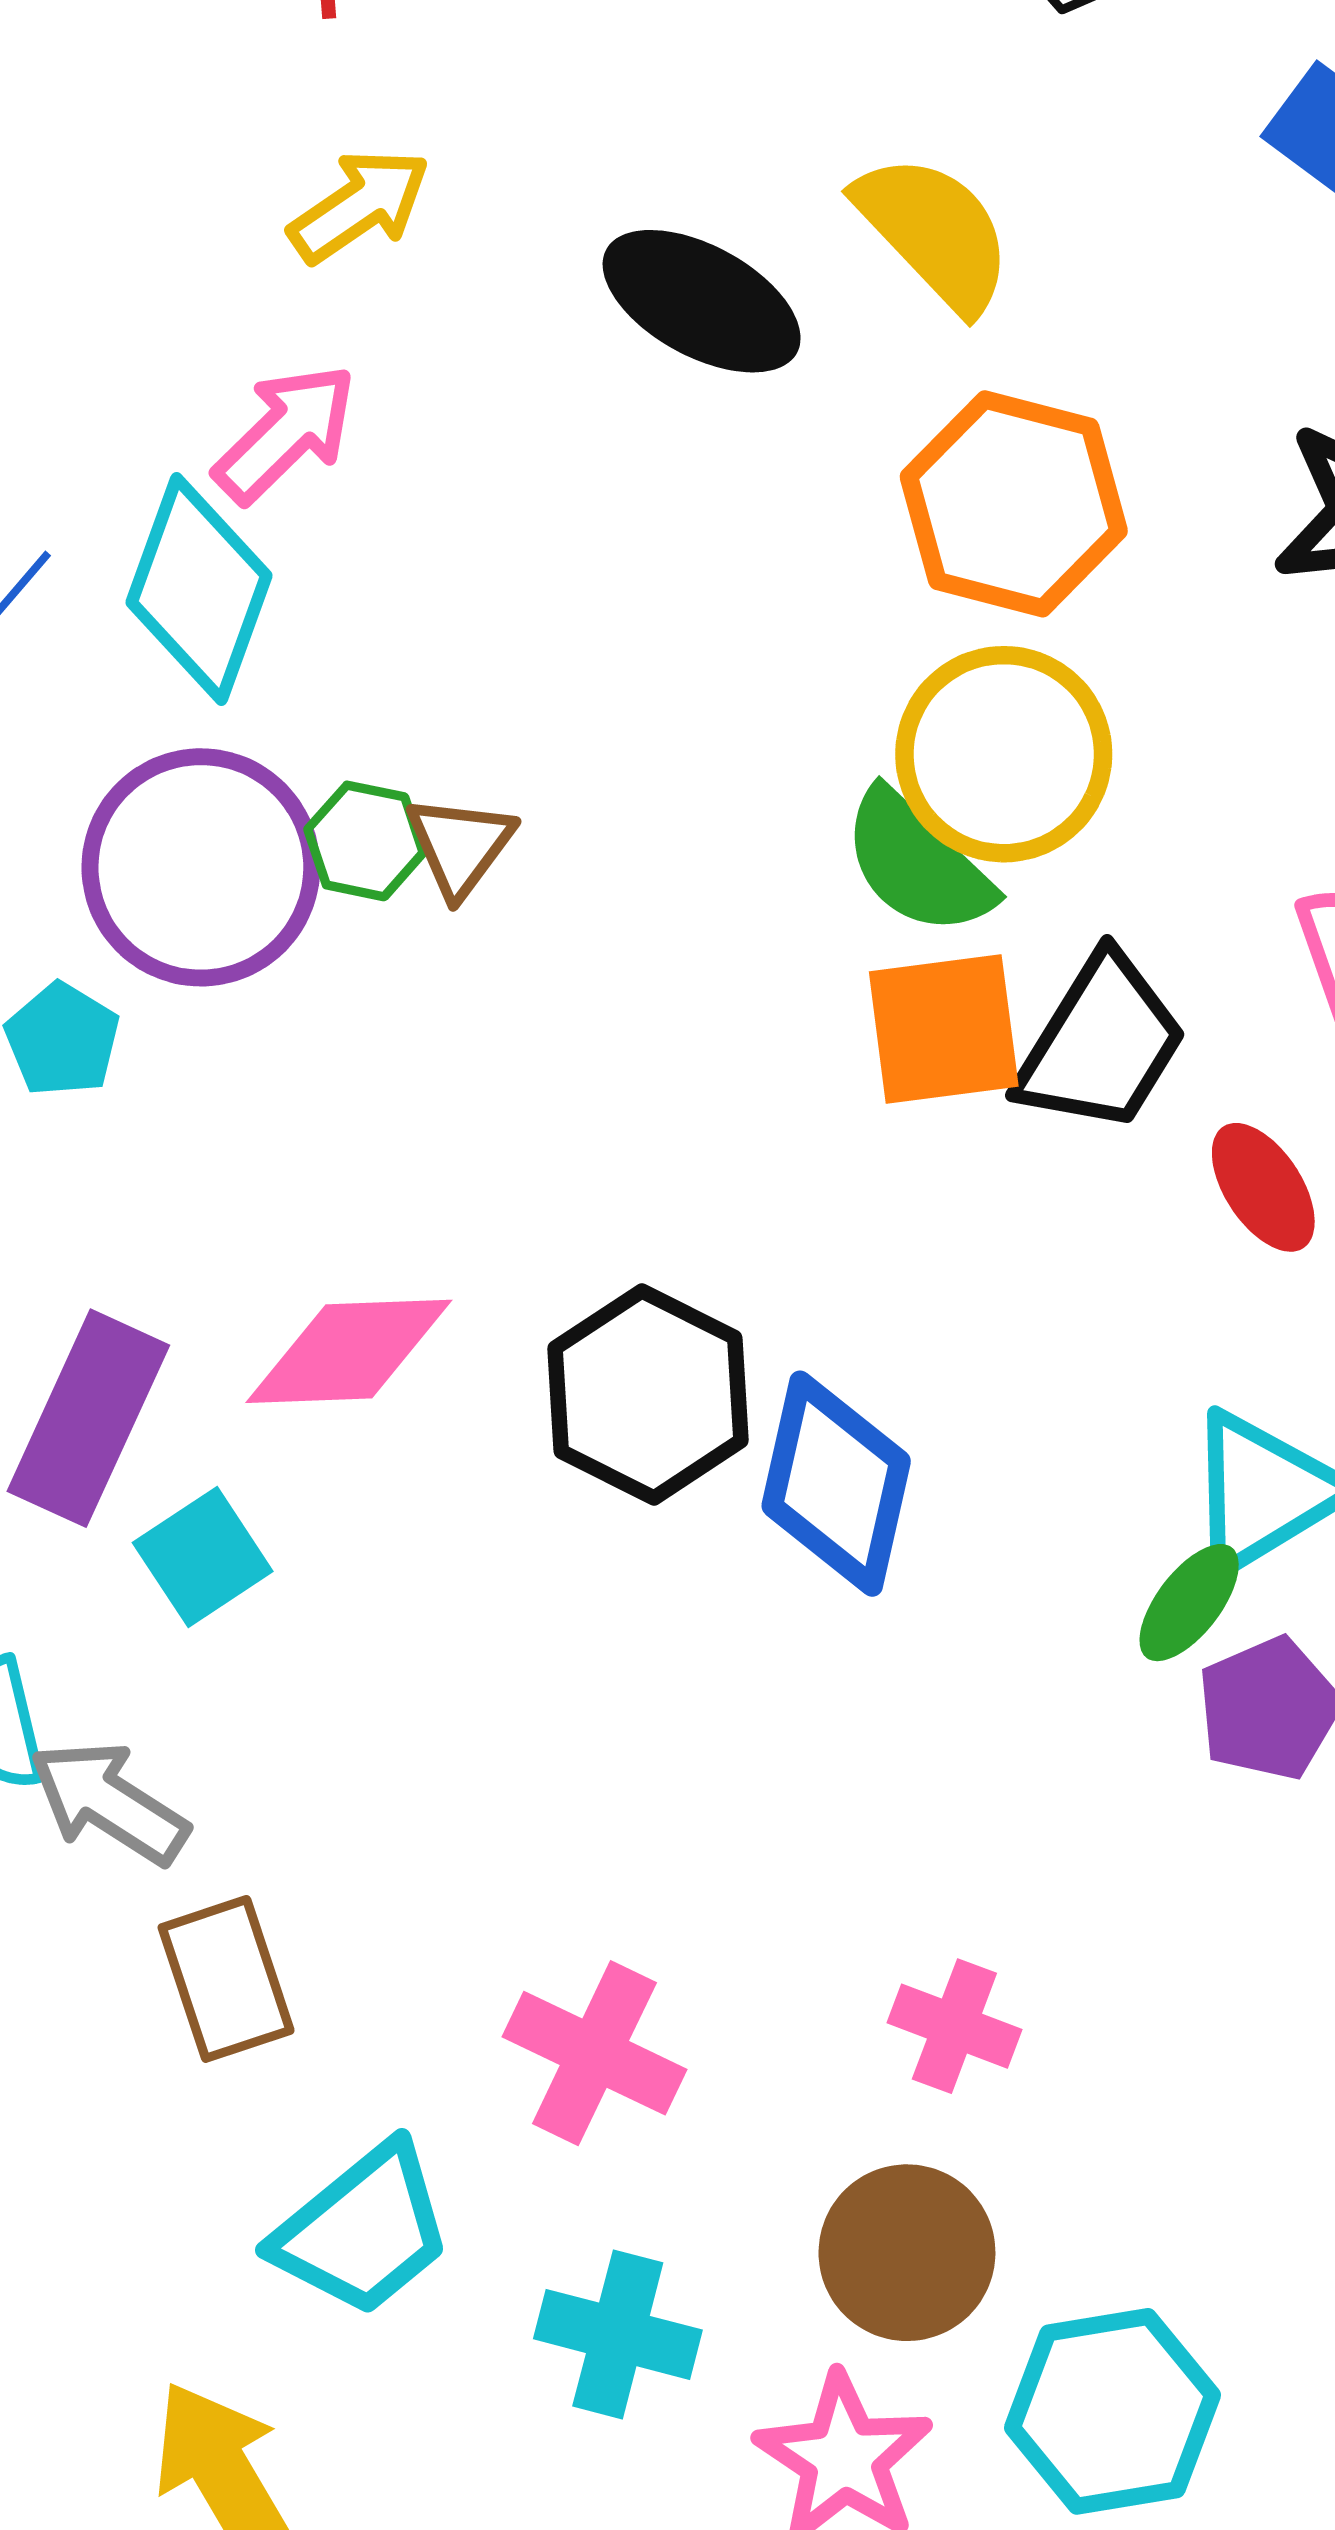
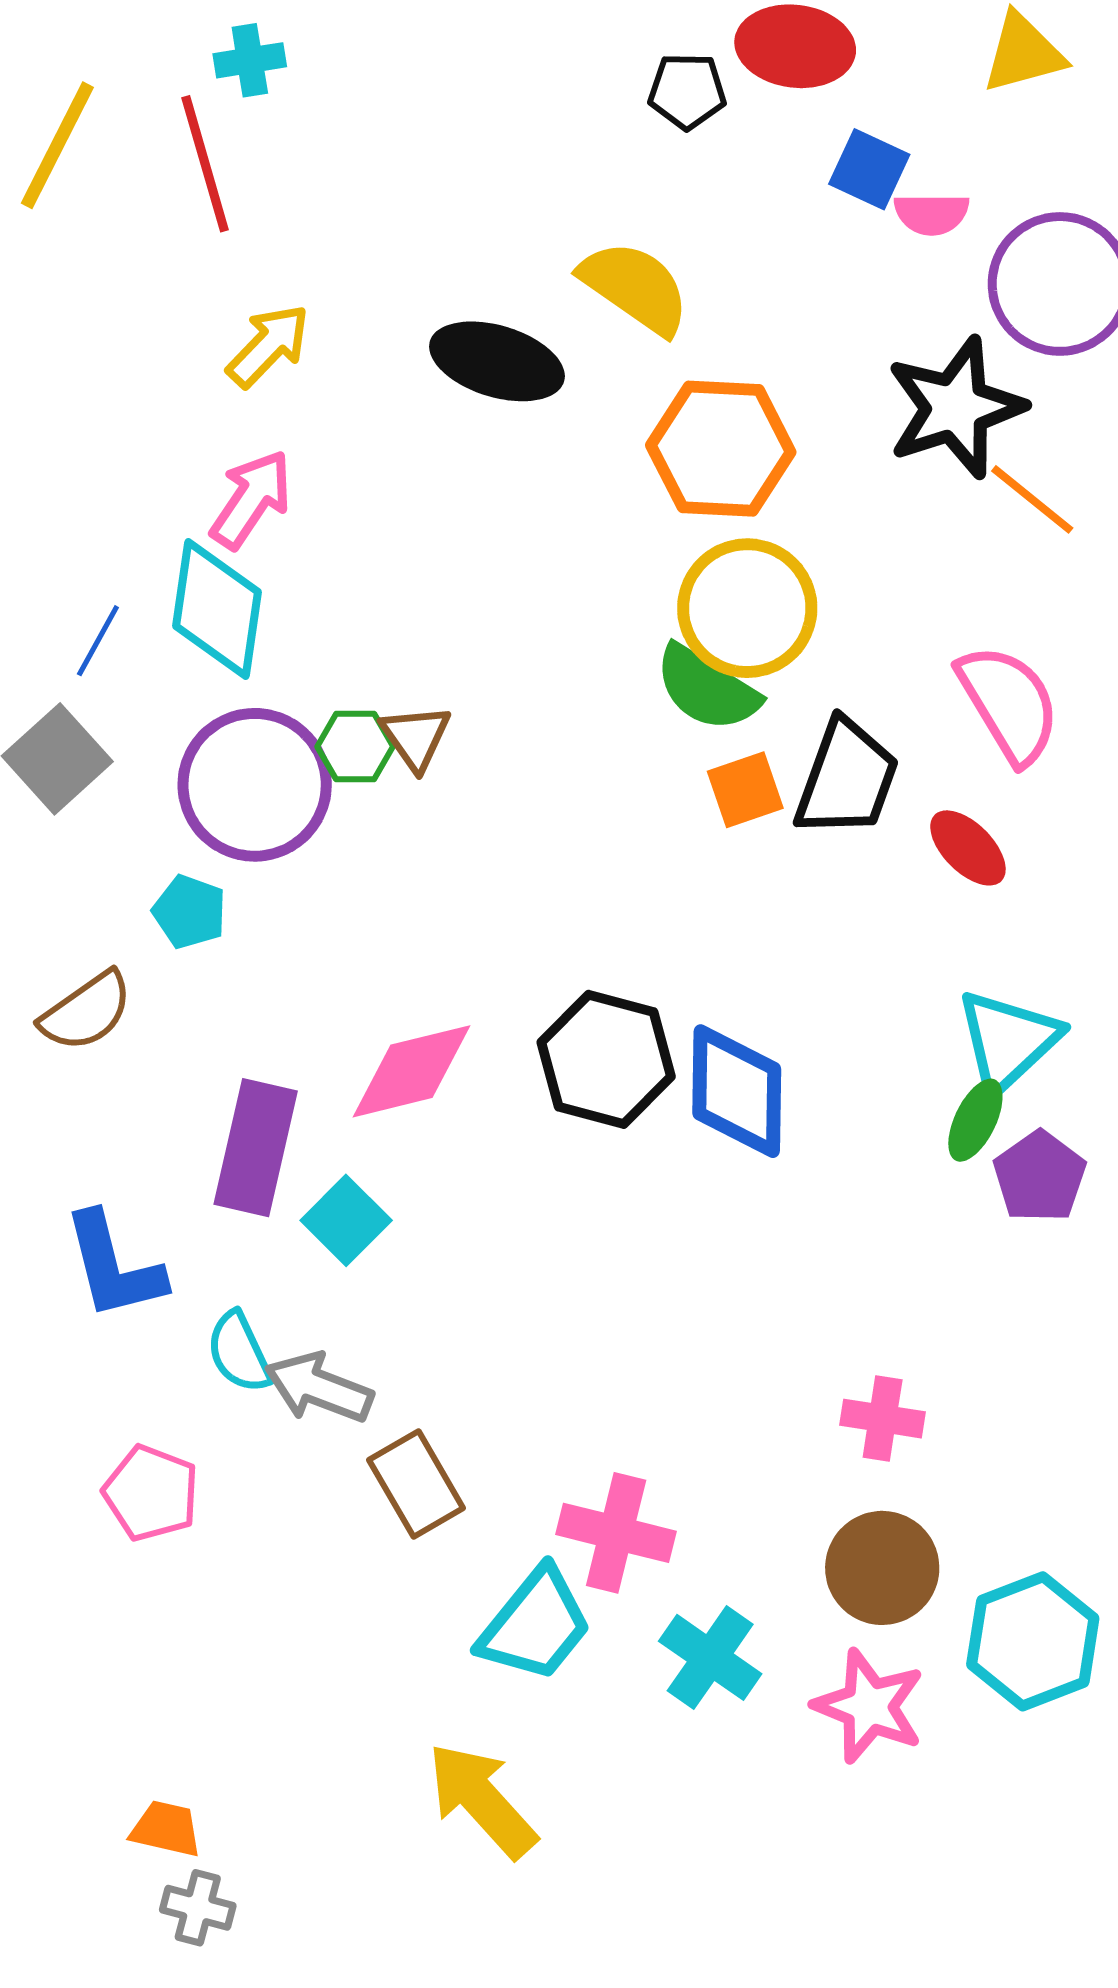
orange square: (944, 1029) -> (745, 790), size x0.7
pink cross: (594, 2053) -> (616, 1533), moved
cyan cross: (618, 2334) -> (710, 1657), turned 32

